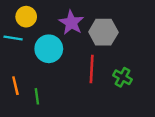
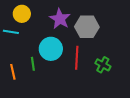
cyan circle: (49, 49) -> (51, 49), moved
green line: (37, 96) -> (33, 64), moved

